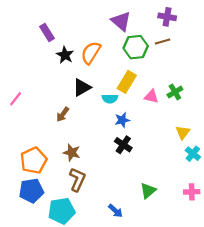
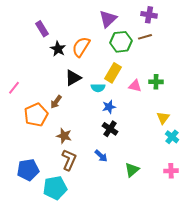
purple triangle: (121, 21) -> (108, 19), turned 36
green cross: (175, 92) -> (156, 82), turned 32
orange pentagon: (34, 160) -> (36, 115), moved
blue arrow: (115, 211) -> (101, 156), moved

